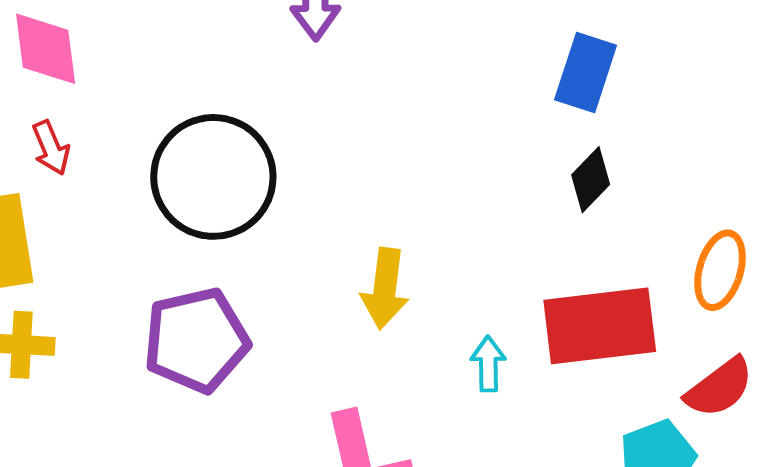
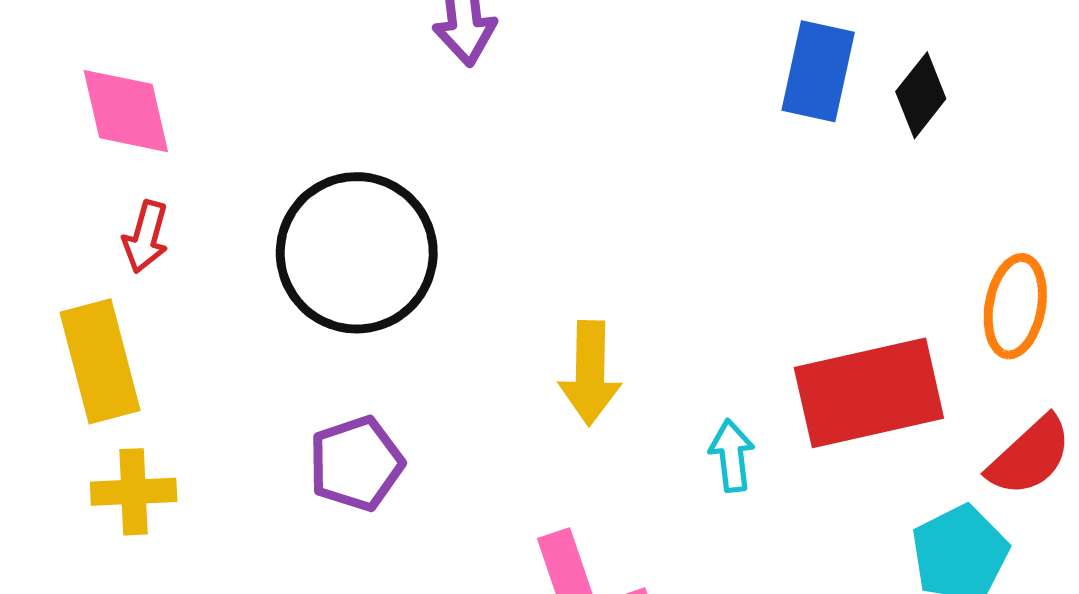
red arrow: (51, 148) -> (146, 237), turned 44
black diamond: (591, 180) -> (921, 95), moved
purple pentagon: (196, 340) -> (356, 463), size x0.7

